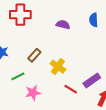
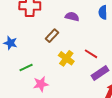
brown rectangle: (34, 55) -> (52, 36), moved
red line: (71, 89) -> (91, 54), moved

